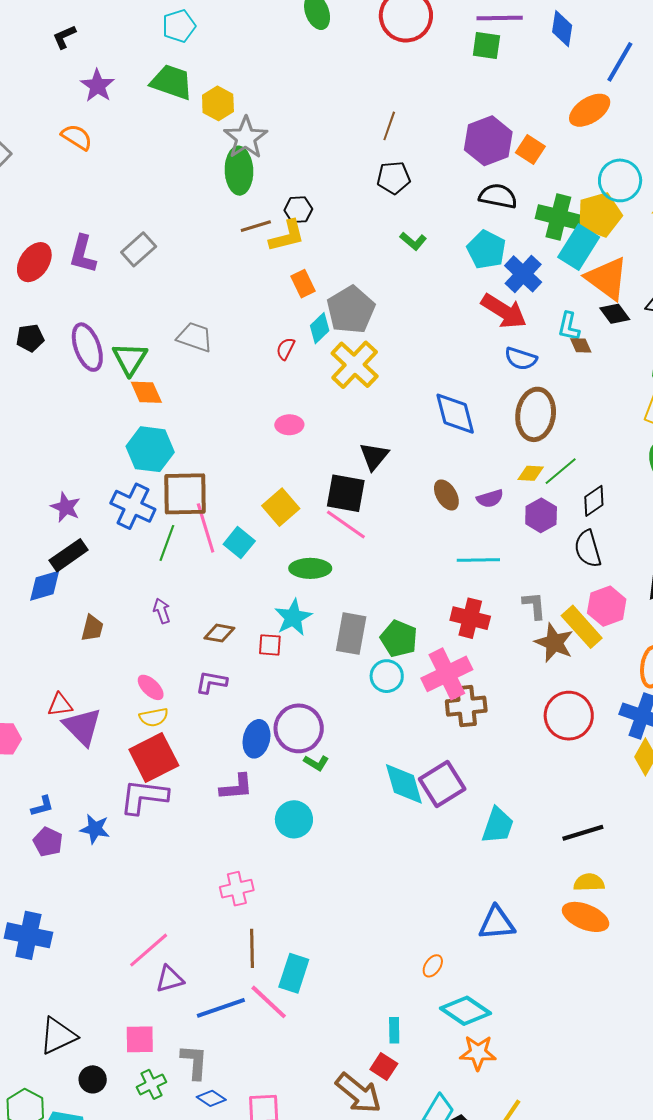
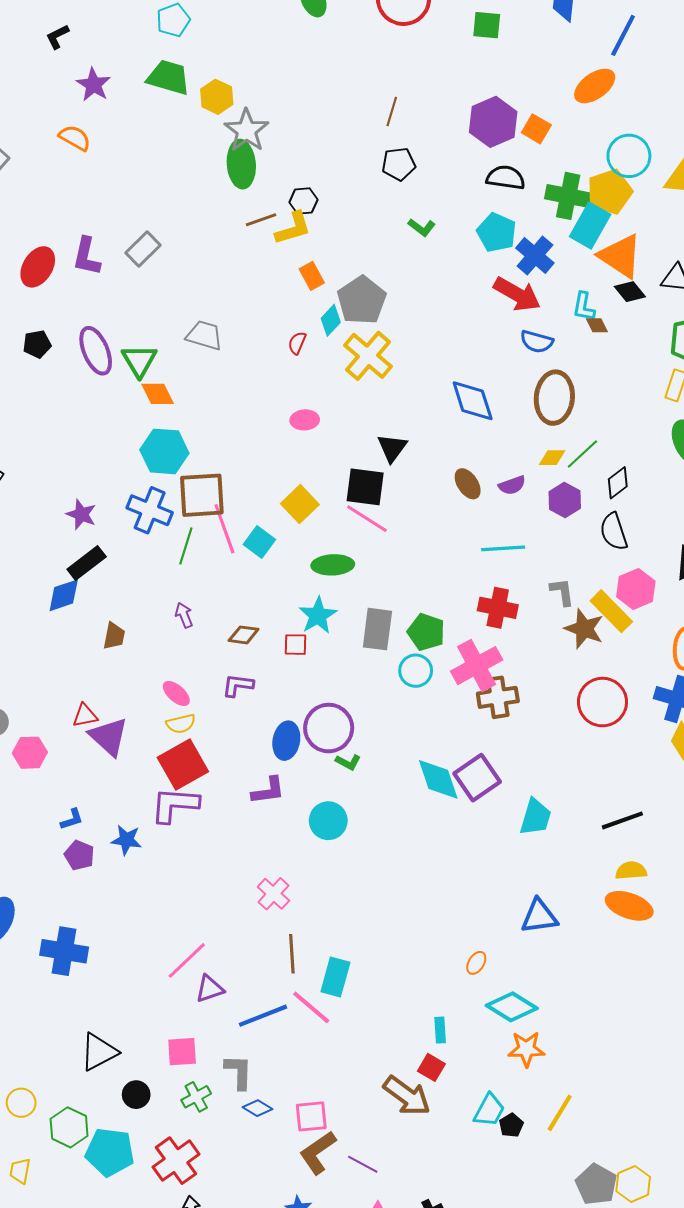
pink cross: (237, 889) -> (273, 894), turned -32

